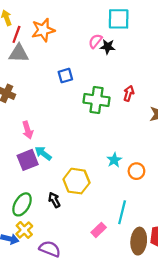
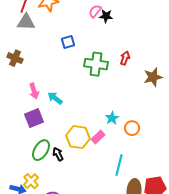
cyan arrow: (43, 153) -> (55, 98), moved
green ellipse: (22, 204) -> (41, 150), moved
pink rectangle: (99, 230) -> (98, 137), moved

